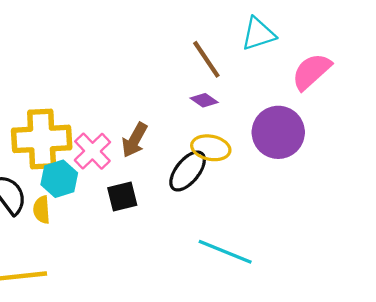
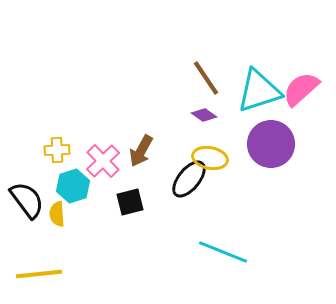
cyan triangle: (258, 34) -> (259, 91), moved, size x1.4
yellow cross: (42, 139) -> (57, 150), size x0.5

